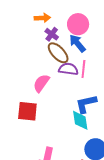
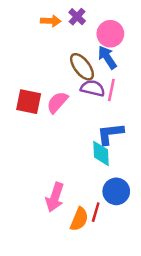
orange arrow: (42, 18) -> (51, 21), moved
purple cross: (52, 34) -> (77, 17), moved
red square: (27, 111) -> (29, 102), moved

